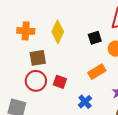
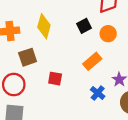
red circle: (36, 81) -> (14, 85), moved
blue cross: (85, 102) -> (98, 93), moved

